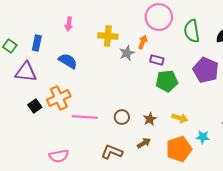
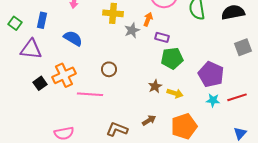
purple pentagon: (206, 70) -> (211, 74), moved
brown circle: (122, 117) -> (109, 69), moved
yellow arrow: (180, 118) -> (175, 93), moved
brown star: (150, 119) -> (155, 86), moved
cyan star: (203, 137) -> (213, 100), moved

